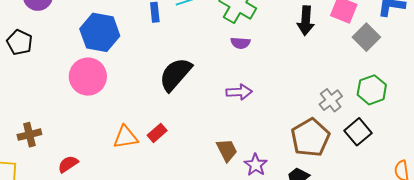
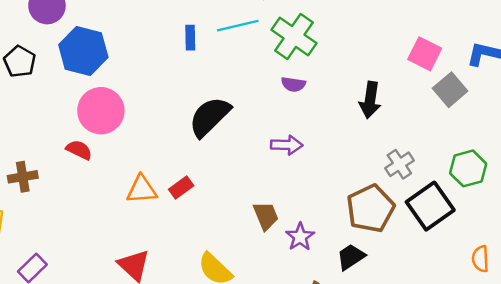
black arrow: (306, 21) -> (370, 100), moved
blue hexagon: (100, 32) -> (83, 51), moved
green hexagon: (372, 90) -> (468, 168), moved
black square: (358, 132) -> (430, 206), size x1.4
red semicircle: (68, 164) -> (79, 150), moved, turned 55

